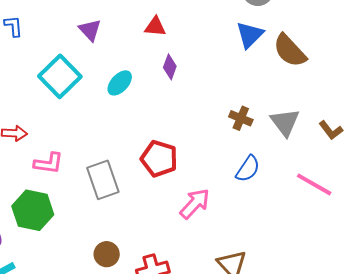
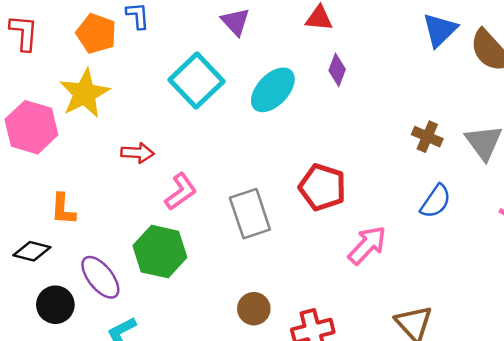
cyan ellipse: (120, 83) -> (273, 90), size x1.4
pink L-shape: (49, 163) -> (181, 192), turned -44

